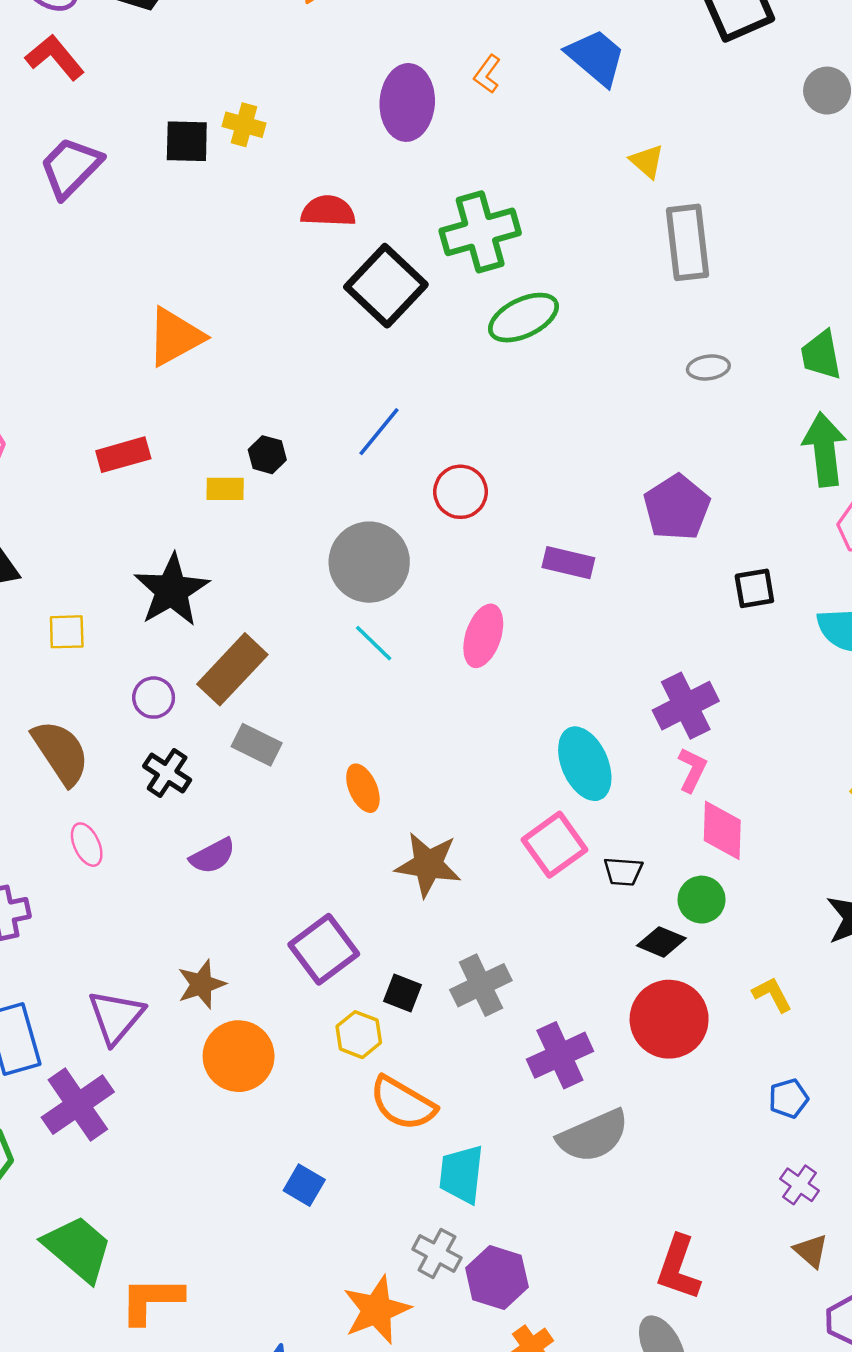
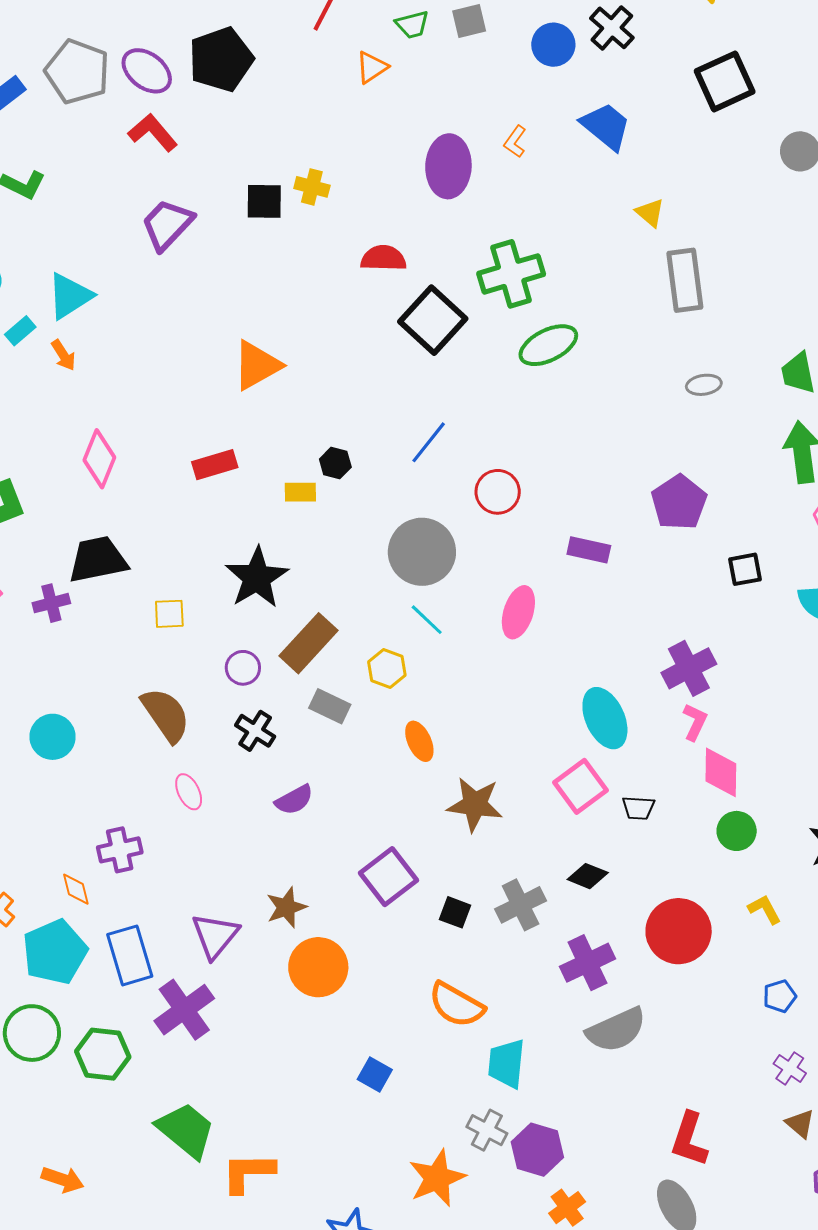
green circle: (702, 900) -> (737, 831), moved
black diamond: (661, 942) -> (588, 876), moved
yellow hexagon: (359, 1035) -> (387, 668), moved

